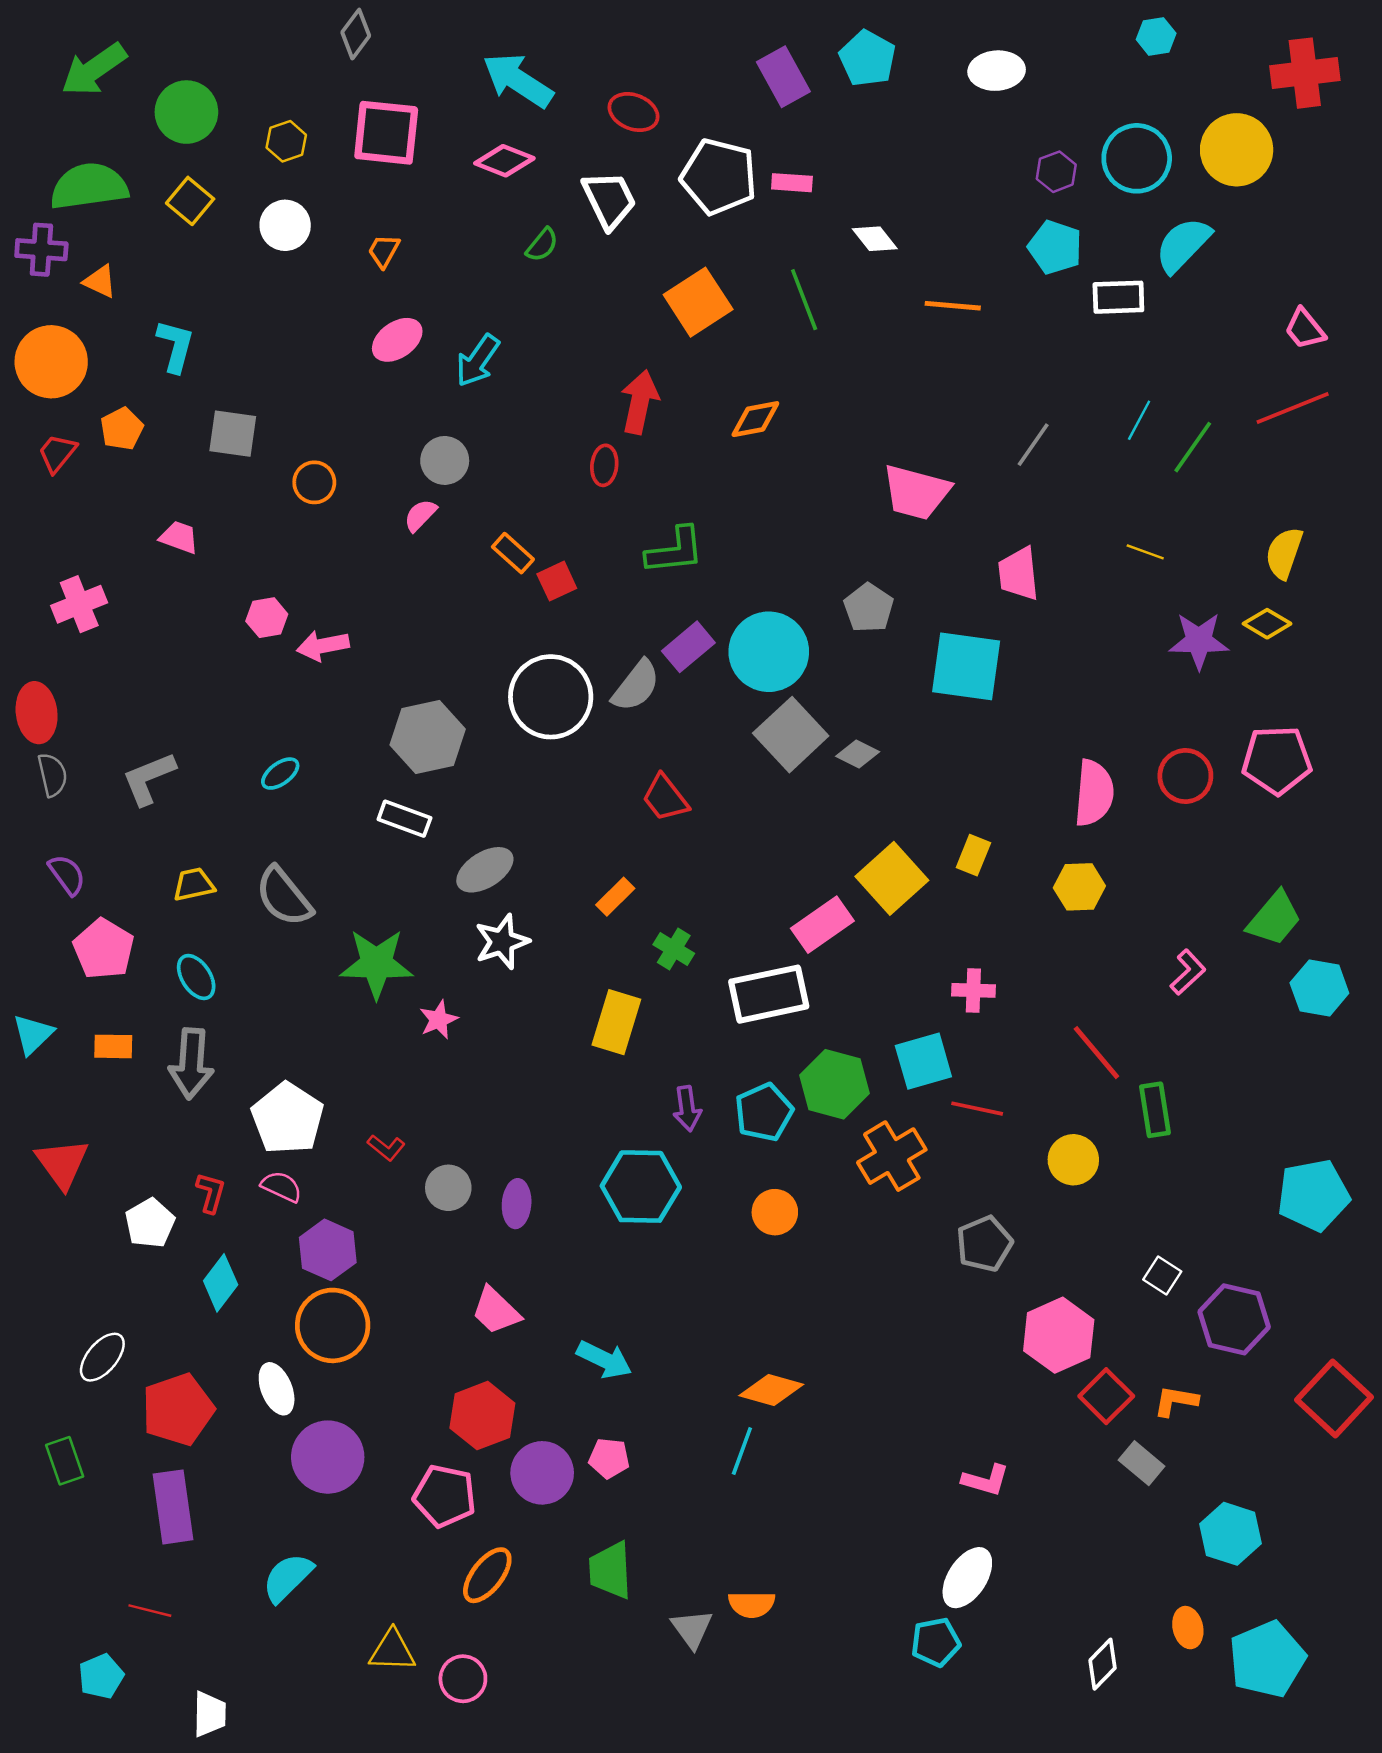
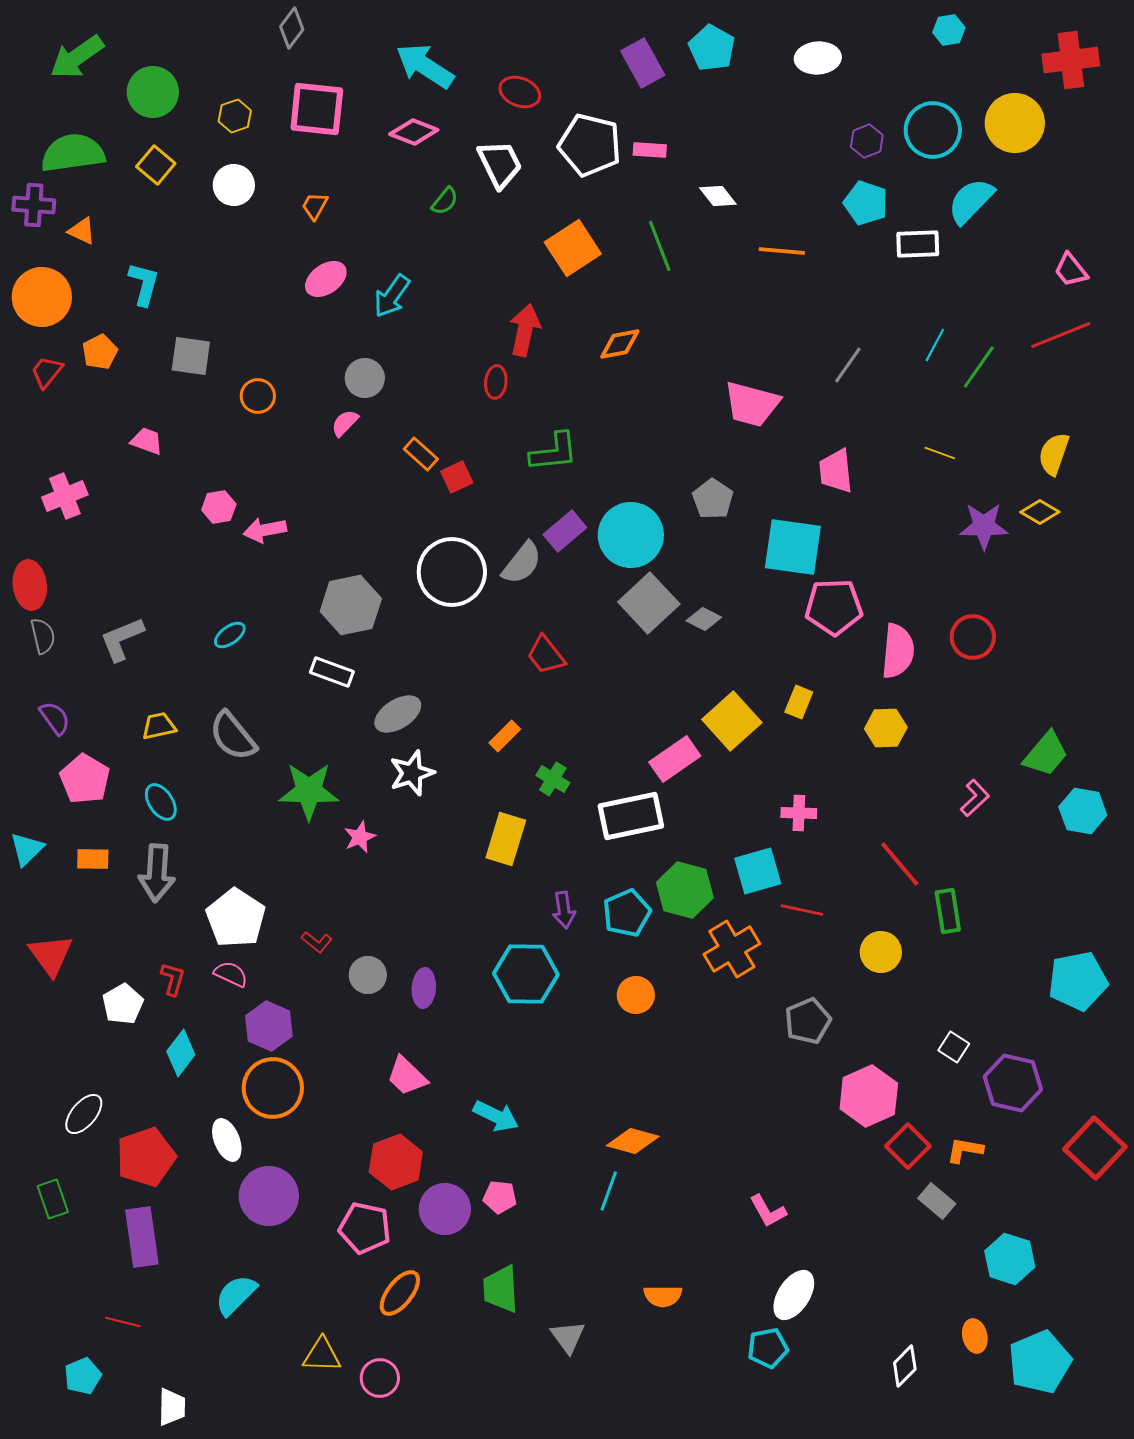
pink pentagon: (1277, 760) -> (834, 607), moved
pink L-shape: (986, 1480) -> (768, 1211), moved, turned 45
orange semicircle: (752, 1604) -> (663, 1296), moved

